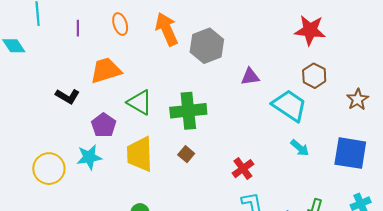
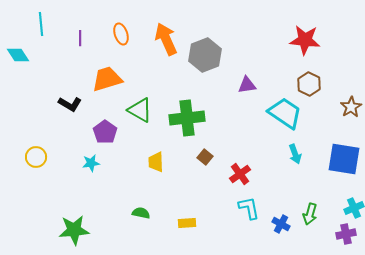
cyan arrow: (300, 148) -> (295, 154), turned 30
yellow trapezoid: (140, 154) -> (156, 162), moved, size x0.6
brown square: (186, 154) -> (205, 157), moved
cyan star: (89, 157) -> (91, 163), size x0.7
yellow circle: (49, 169) -> (36, 157), moved, size x0.7

